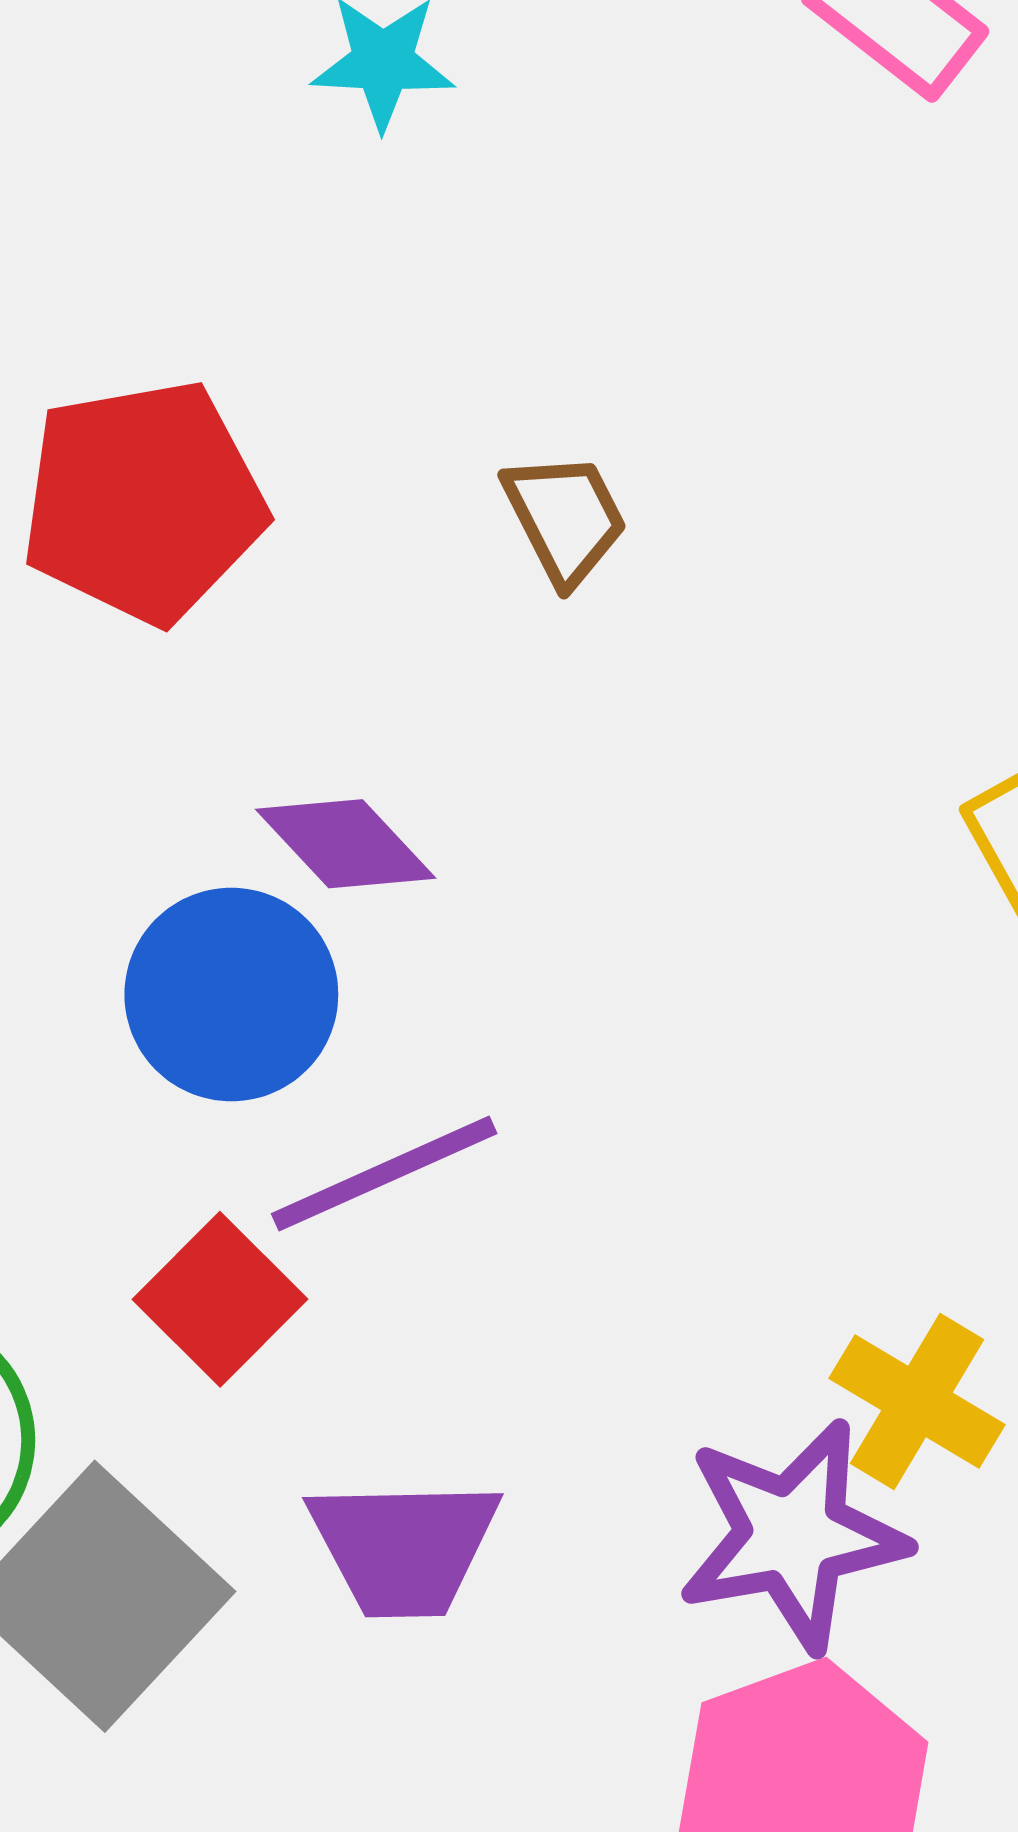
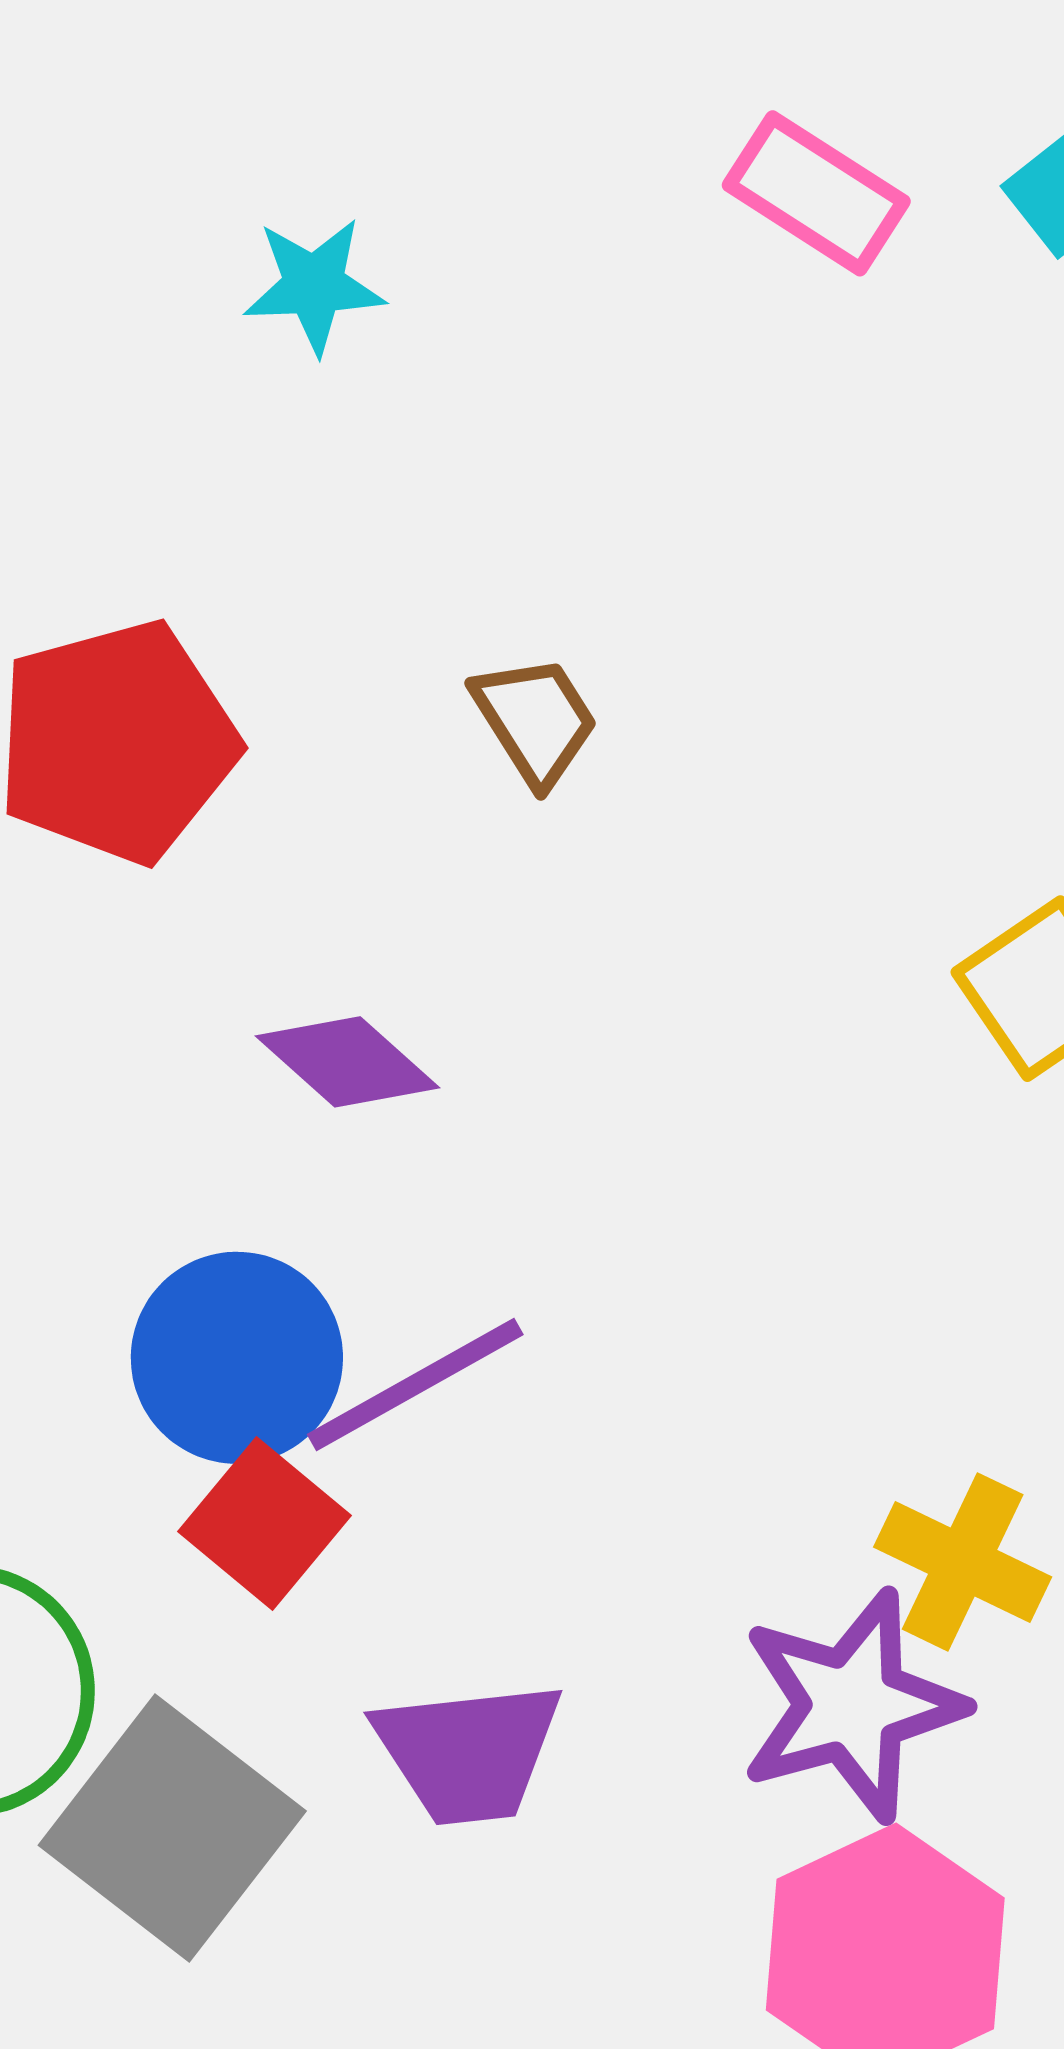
blue circle: (231, 995) -> (237, 1358), moved

